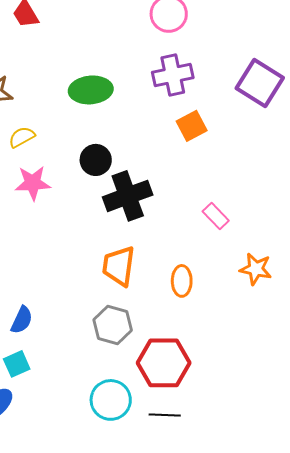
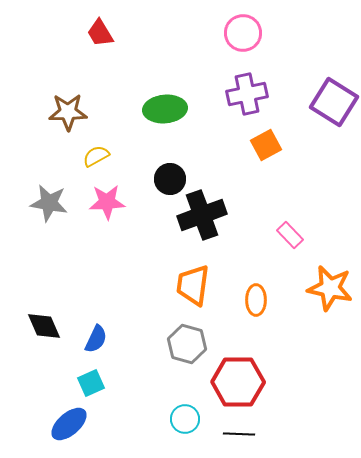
orange star: (256, 269) -> (330, 288), size x1.4
cyan circle: (111, 400) -> (185, 419), size x0.7

